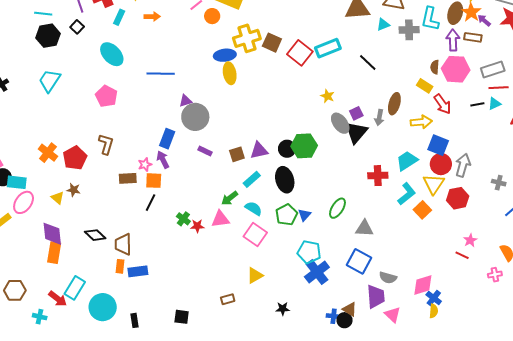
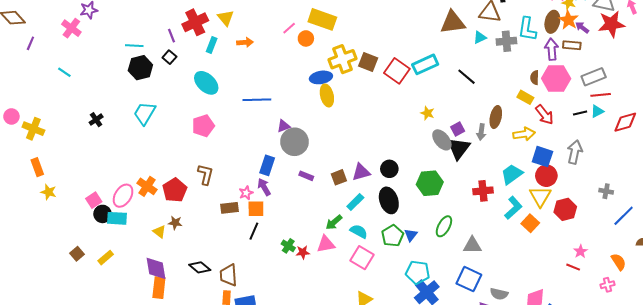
pink pentagon: (106, 96) -> (203, 126), turned 30
green hexagon: (304, 146) -> (430, 183), moved
gray arrow: (463, 165) -> (575, 152), moved
pink ellipse: (24, 202) -> (123, 196), moved

